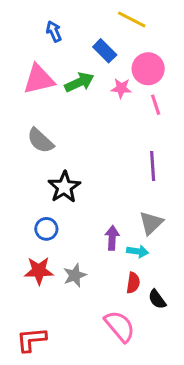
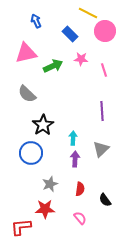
pink circle: (148, 69) -> (105, 31), moved
green arrow: (79, 82) -> (53, 66), moved
blue circle: (46, 229) -> (31, 153), size x1.5
cyan arrow: (138, 251) -> (73, 138), moved, turned -96
red star: (39, 271) -> (45, 209), moved
red semicircle: (133, 283) -> (80, 189), moved
pink semicircle: (120, 326) -> (80, 218), size x0.6

